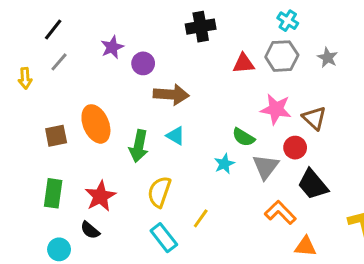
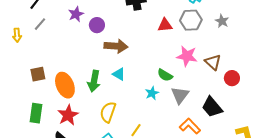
orange ellipse: (96, 124) -> (65, 85), moved
red circle: (295, 148) -> (232, 78), moved

